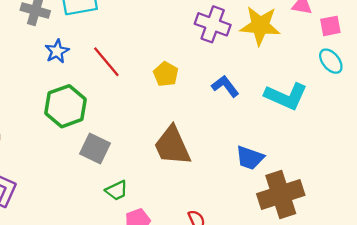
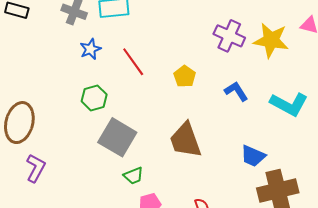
green hexagon: (65, 106) -> (94, 98), size x0.7
gray square: (95, 149) -> (117, 137), size x1.4

